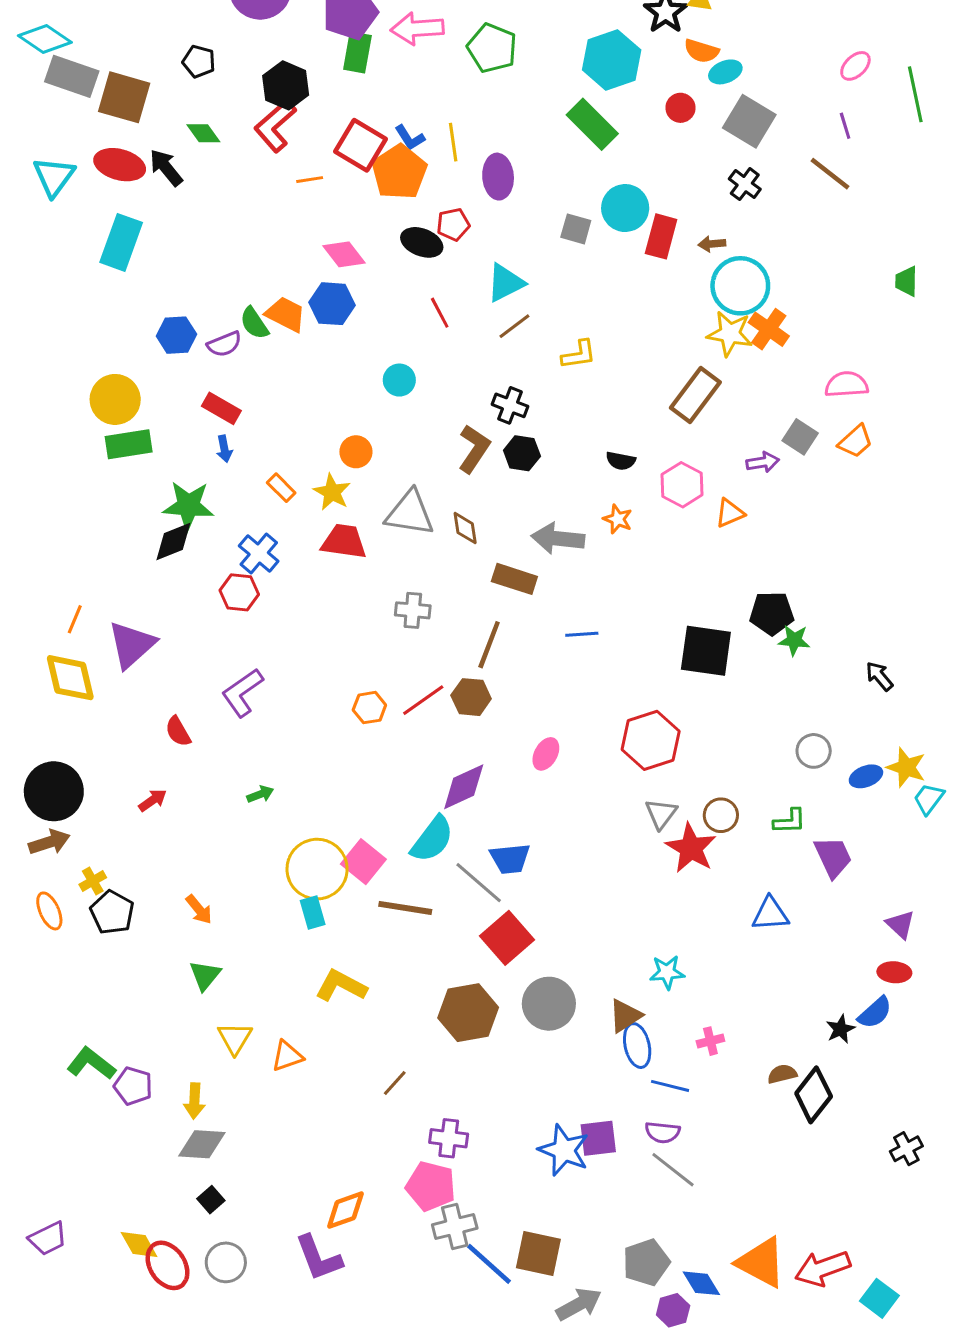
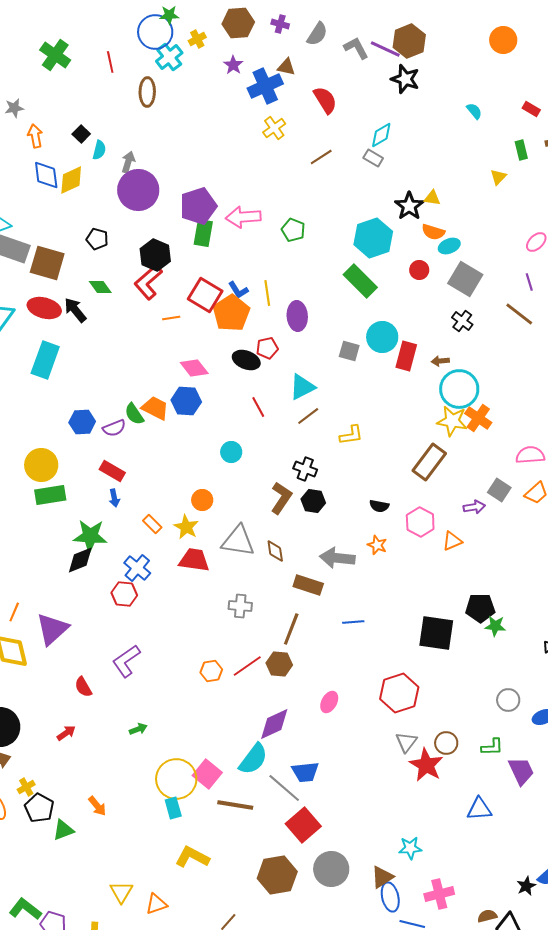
green pentagon: (492, 48) -> (293, 230), size x0.7
green triangle: (205, 975) -> (63, 830), moved, turned 30
pink cross: (710, 1041) -> (439, 894), size x1.6

